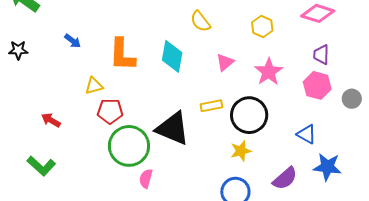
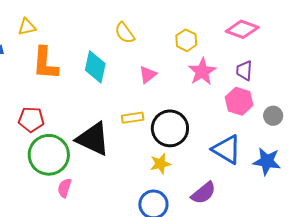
pink star: (269, 72) -> (202, 72), moved
yellow triangle: (94, 86) -> (27, 27), moved
blue triangle: (307, 134) -> (227, 149), size x1.5
blue star: (327, 167) -> (267, 161), moved

